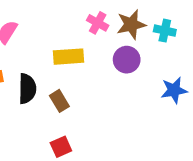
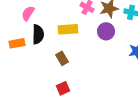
black semicircle: (27, 89) -> (38, 34), moved

